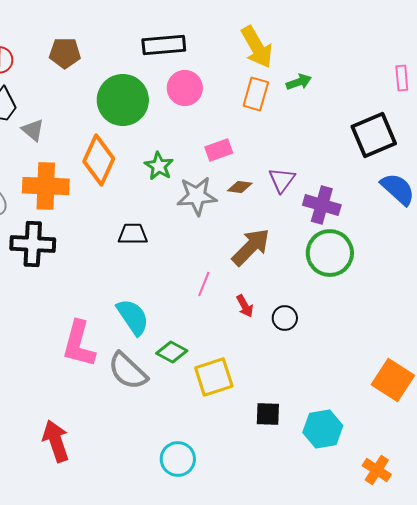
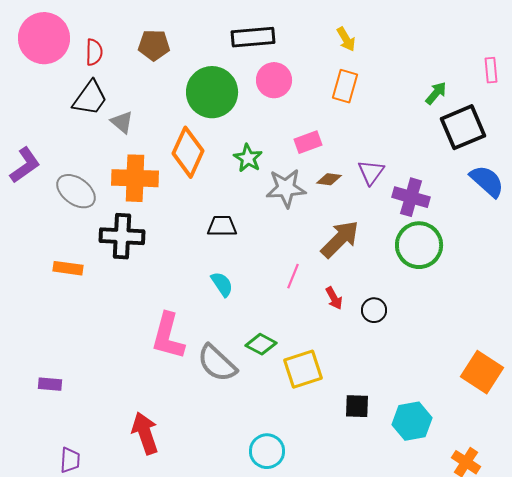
yellow arrow: (257, 47) -> (346, 39), size x0.6
green arrow: (299, 82) -> (436, 93), moved, turned -30
cyan semicircle: (133, 317) -> (222, 284), moved, size x0.7

